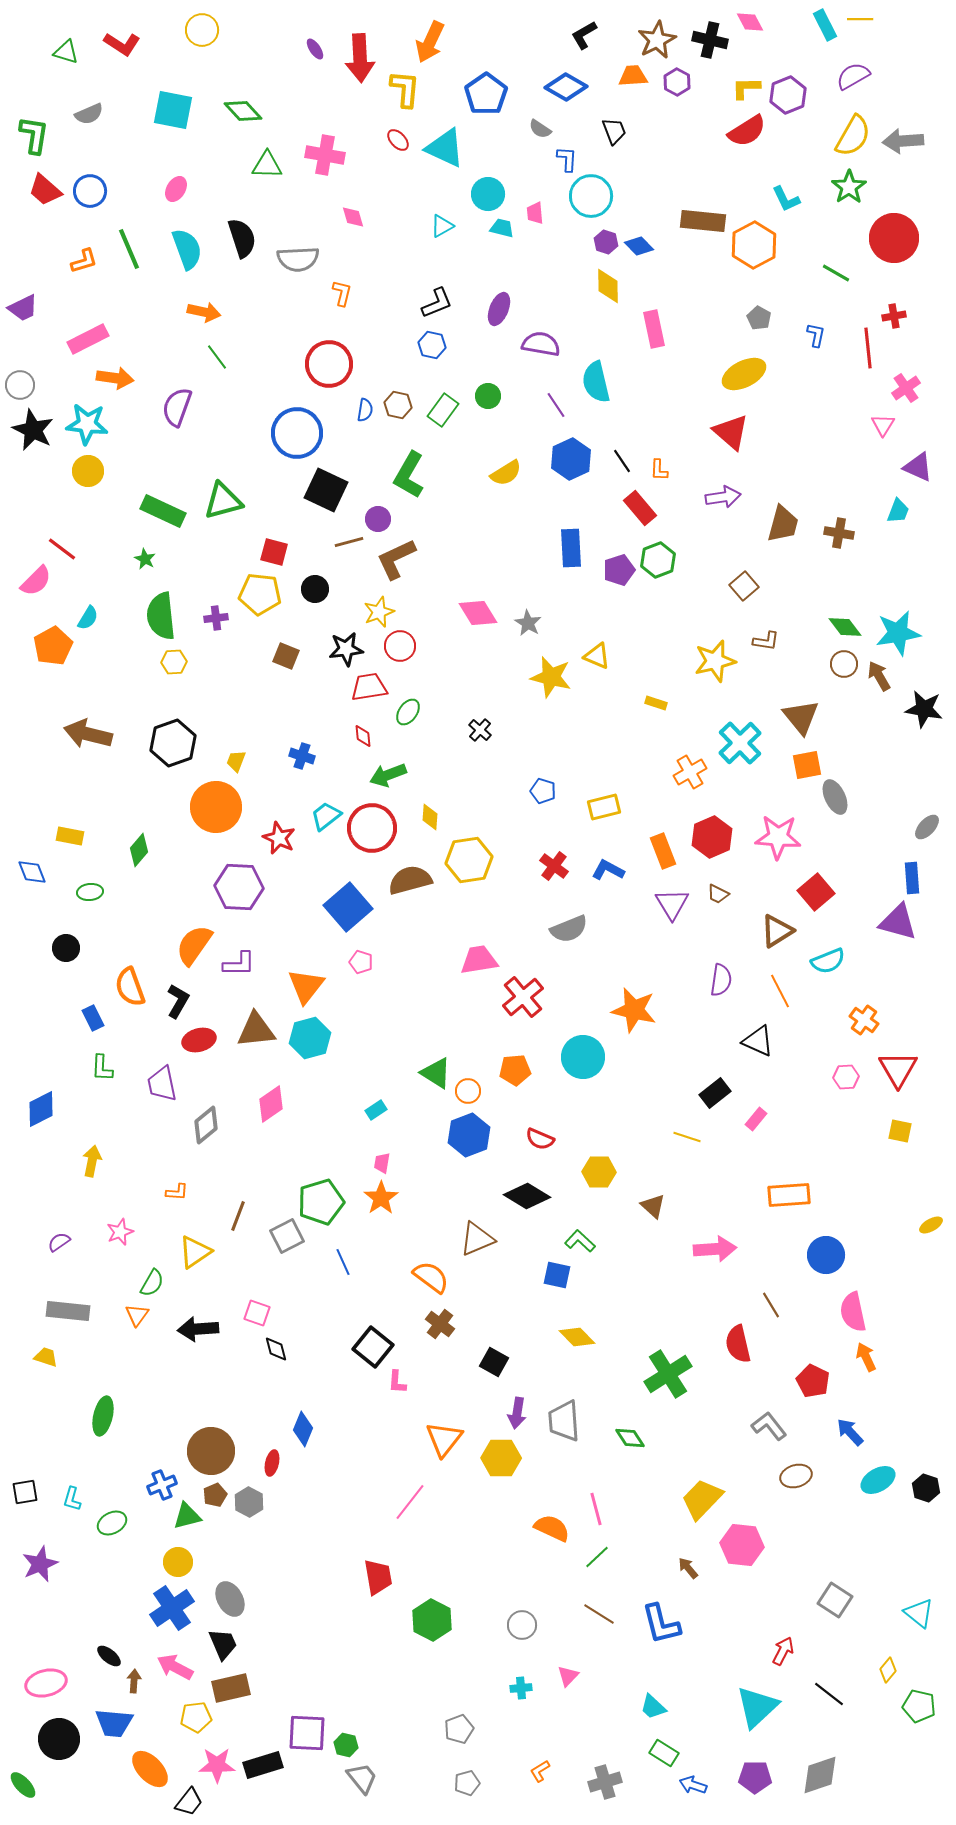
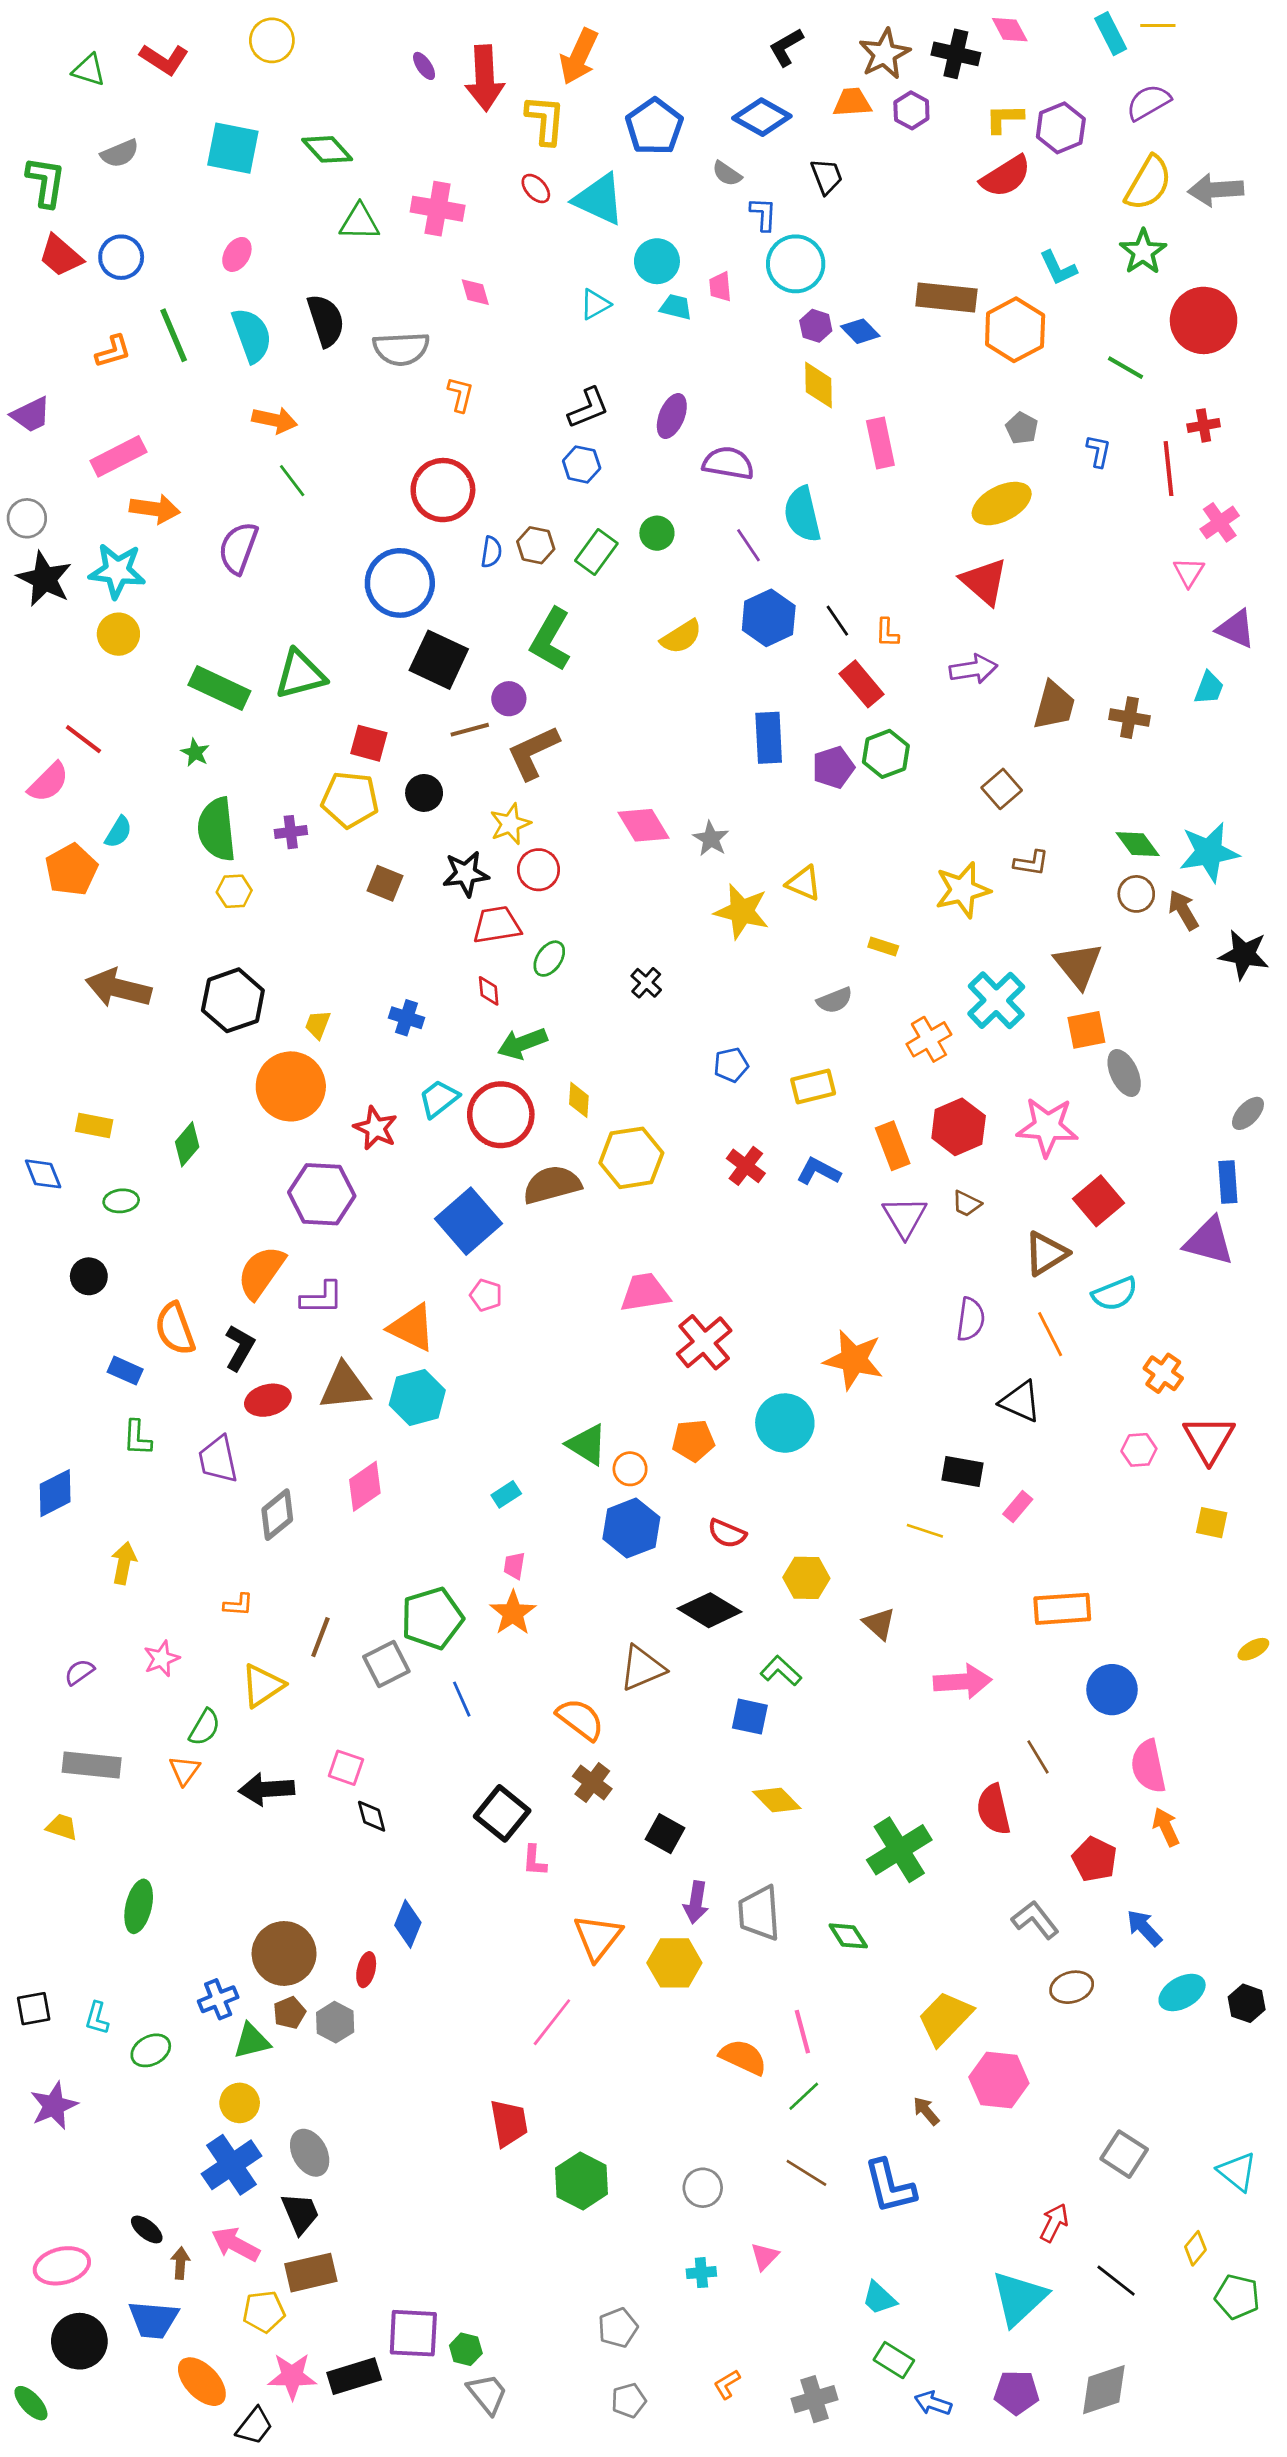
blue pentagon: (543, 791) -> (731, 1065), turned -30
gray semicircle: (569, 929) -> (835, 1000), moved, size x0.7
orange triangle: (306, 986) -> (412, 1327), turned -42
blue rectangle: (93, 1018) -> (125, 1371), turned -40
black rectangle: (715, 1093) -> (963, 1472), turned 48

